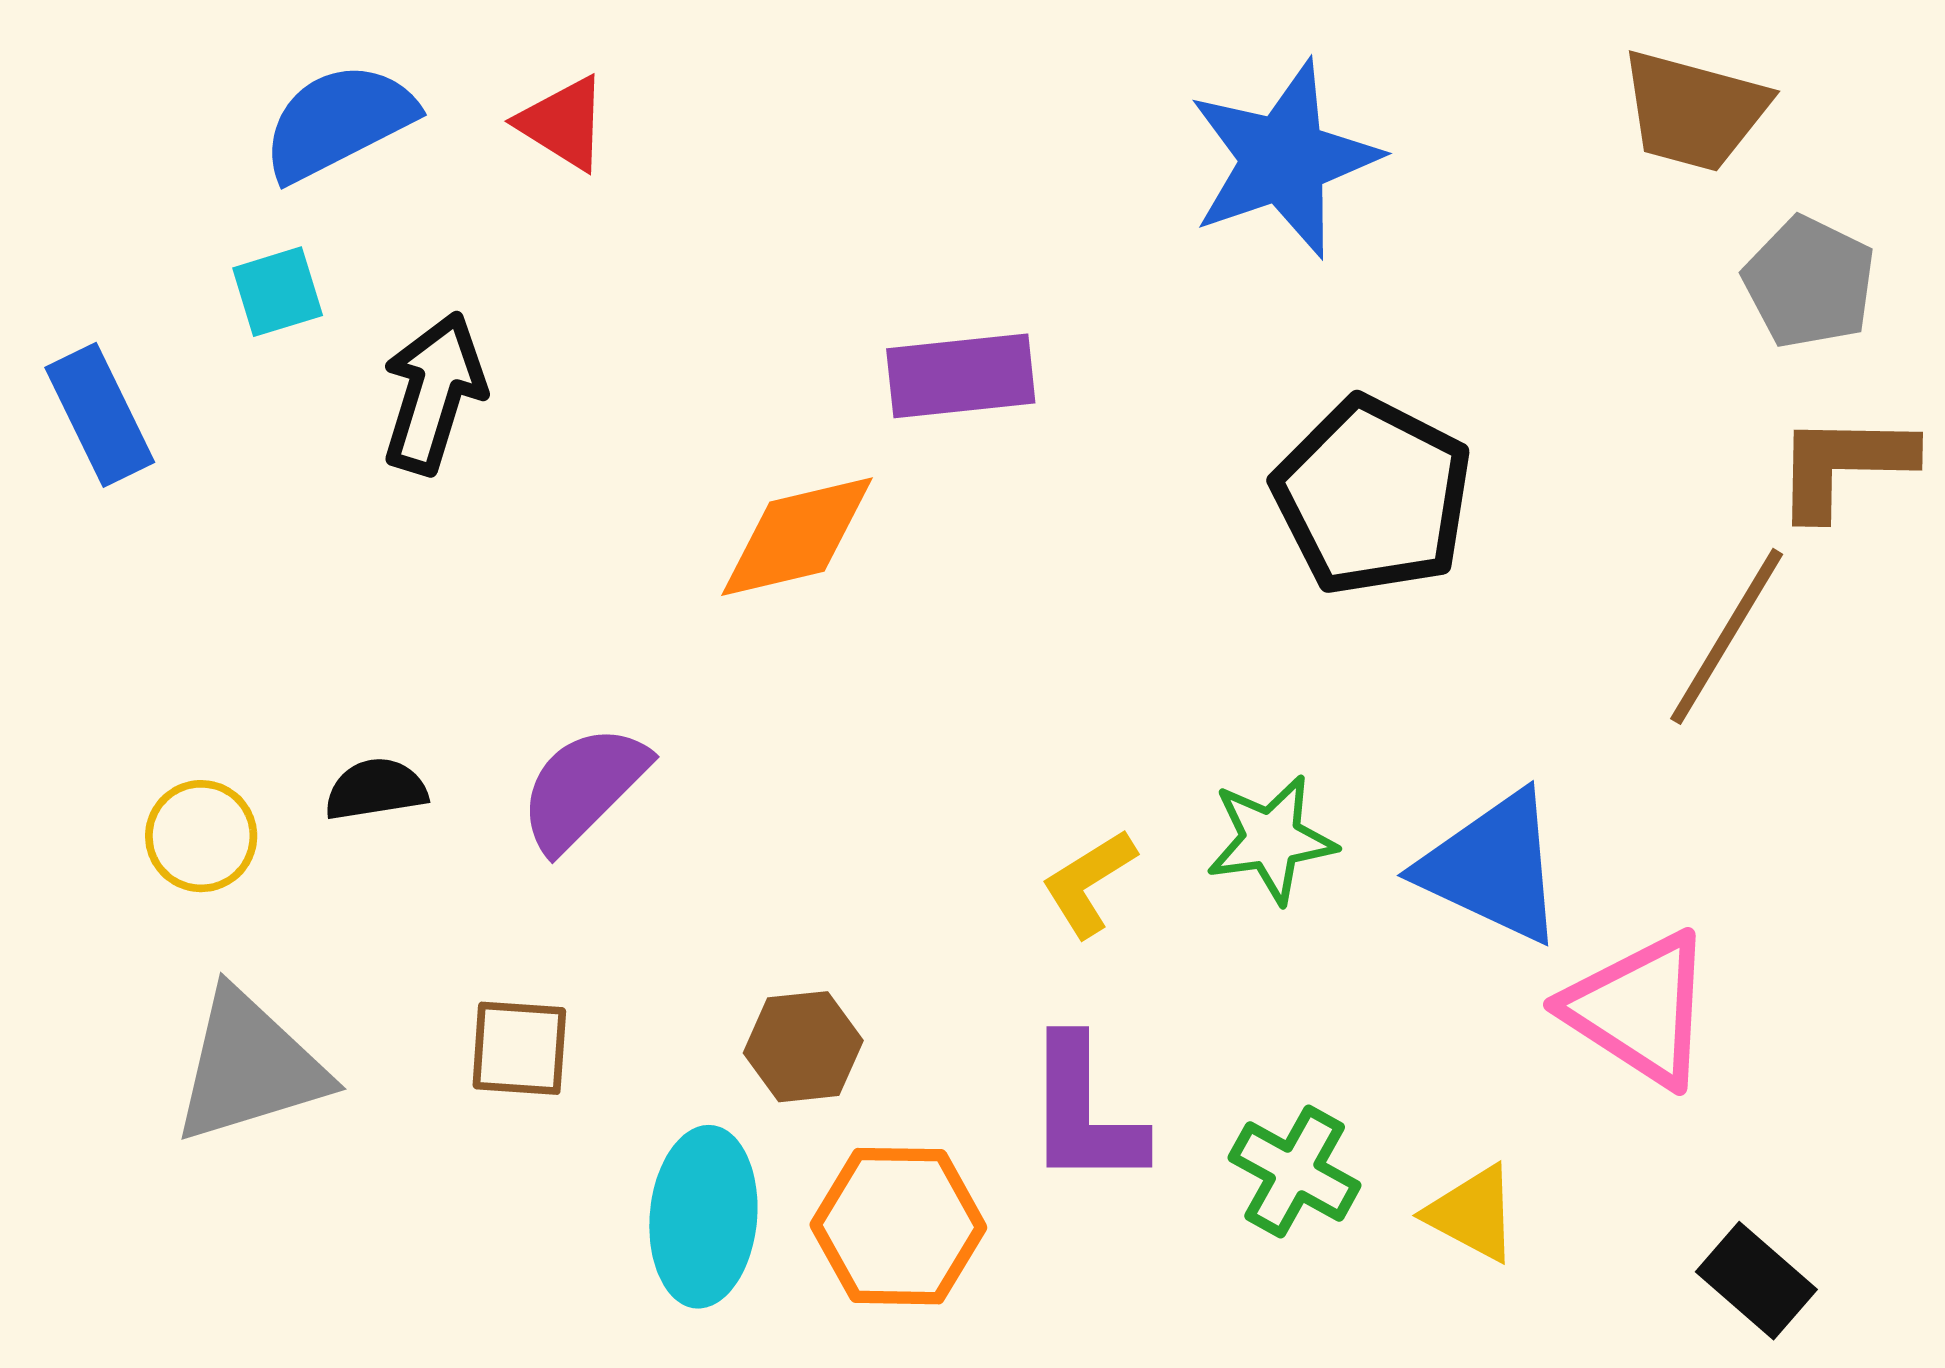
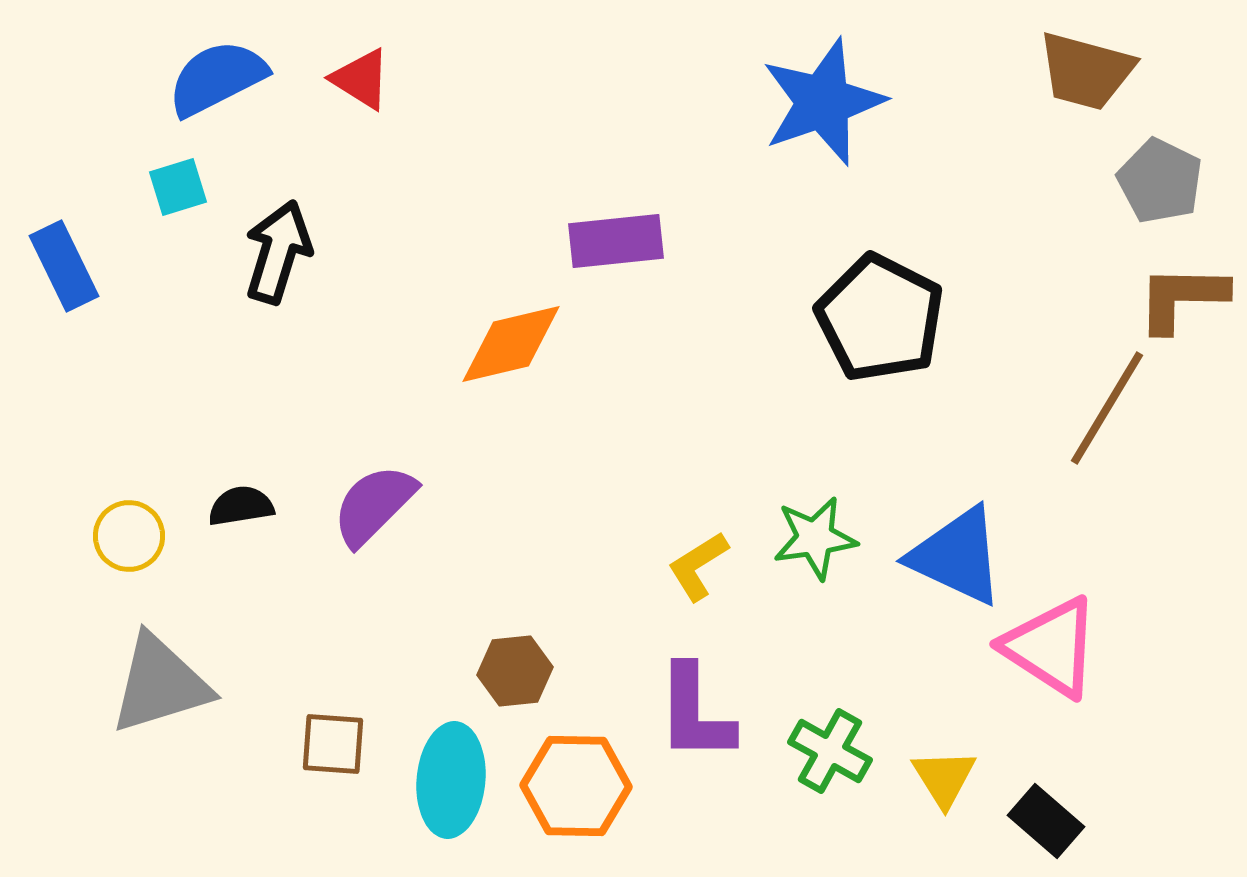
brown square: (519, 1048) -> (333, 744), moved
yellow triangle: (1472, 1214) -> (944, 778), turned 30
black rectangle: (1756, 1281) -> (1046, 821), moved

